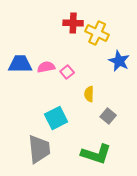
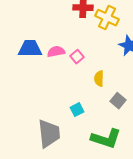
cyan square: (56, 118) -> (77, 110), moved, size x0.6

